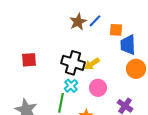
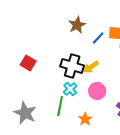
blue line: (95, 21) -> (98, 38), moved
red square: (29, 60) -> (28, 63), turned 35

